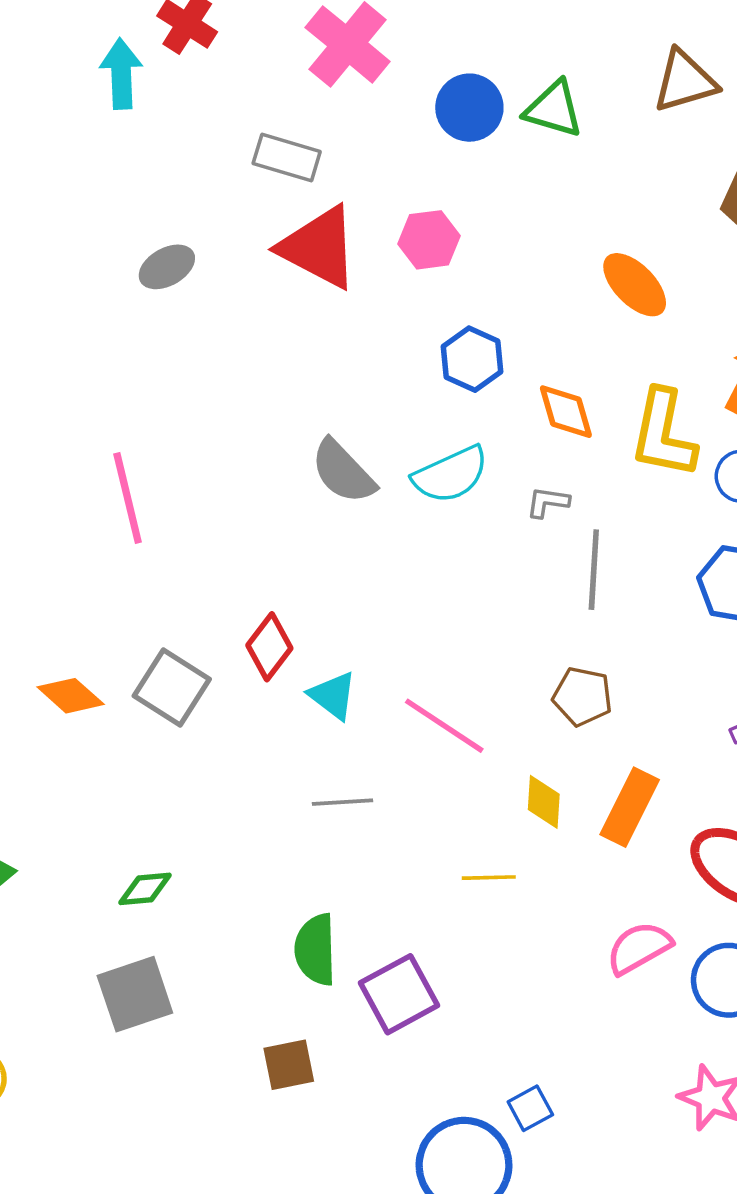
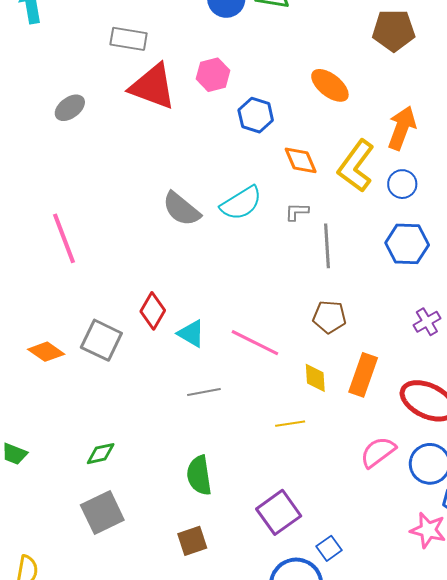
blue hexagon: (472, 359) -> (256, 115), moved
yellow L-shape: (663, 434) -> (356, 166), turned 32
purple square: (399, 994) -> (279, 512), moved

